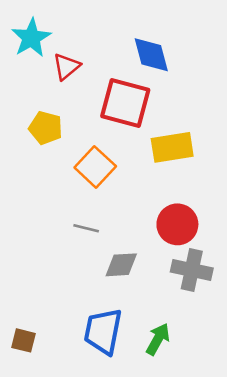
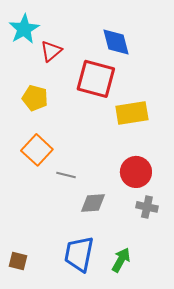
orange square: (95, 167) -> (37, 150), moved
gray cross: (192, 270) -> (147, 207), size x0.7

